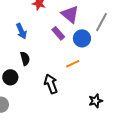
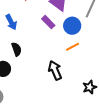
orange line: (73, 64) -> (73, 47), moved
black arrow: (51, 84) -> (55, 70), moved

